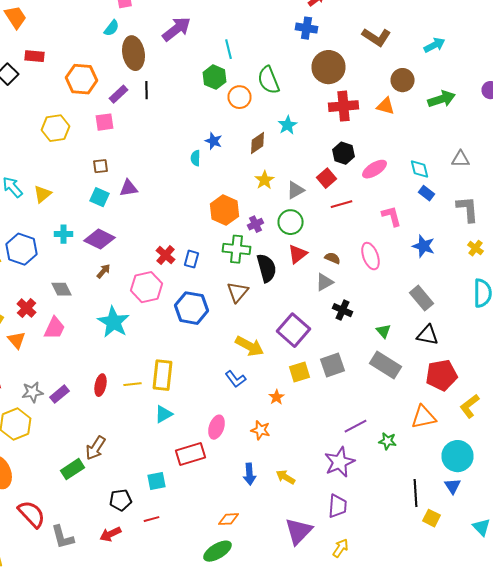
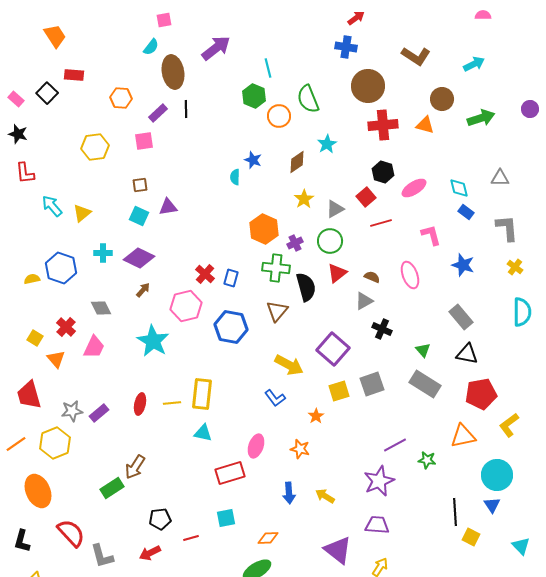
orange hexagon: (82, 79) -> (121, 98), size x0.7
cyan triangle: (164, 414) -> (203, 433), turned 42
cyan square: (156, 481) -> (226, 518), moved
purple trapezoid: (338, 506) -> (377, 525), turned -90
purple triangle: (298, 531) -> (338, 550), turned -36

